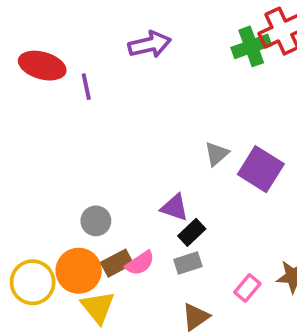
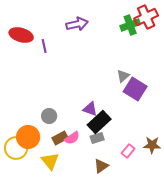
gray triangle: (217, 154) -> (123, 76), moved
black rectangle: (192, 232) -> (99, 122), size x1.6
orange circle: (79, 271) -> (28, 137), moved

